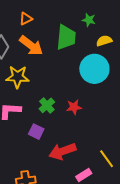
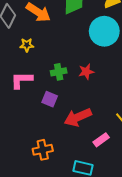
yellow star: (18, 77) -> (27, 45), size x0.6
green cross: (47, 105) -> (59, 72), turned 35

